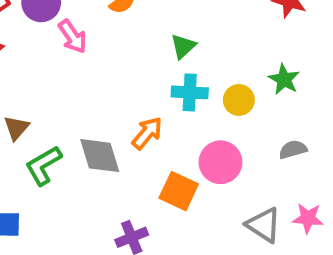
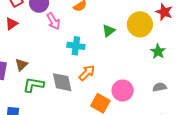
cyan cross: (190, 92) -> (76, 46), moved
yellow circle: (239, 100) -> (140, 24), moved, size x1.6
green L-shape: (43, 165) -> (33, 85), turned 35

